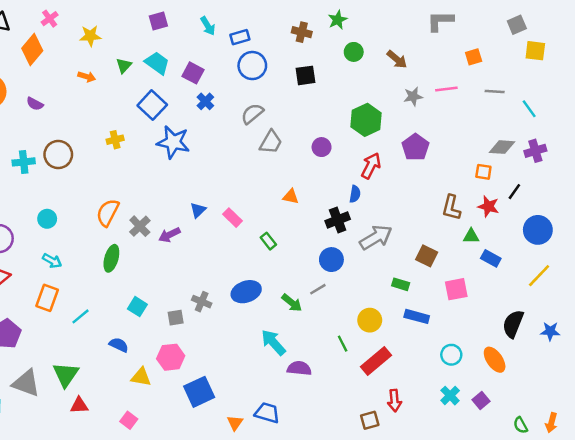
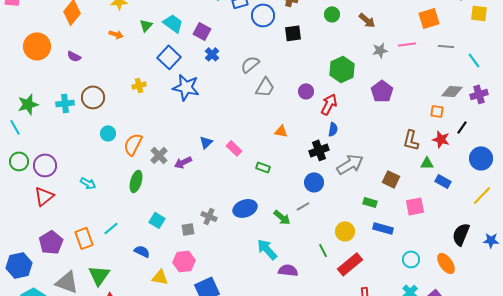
orange square: (474, 57) -> (429, 18), size x1.5
blue circle: (252, 66) -> (263, 15), moved
red arrow: (371, 166) -> (329, 104), moved
cyan circle: (47, 219) -> (108, 133), moved
green rectangle: (268, 241) -> (263, 167), turned -32
orange rectangle: (47, 298) -> (84, 238), moved, turned -40

